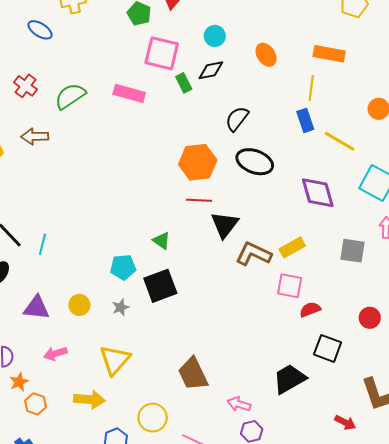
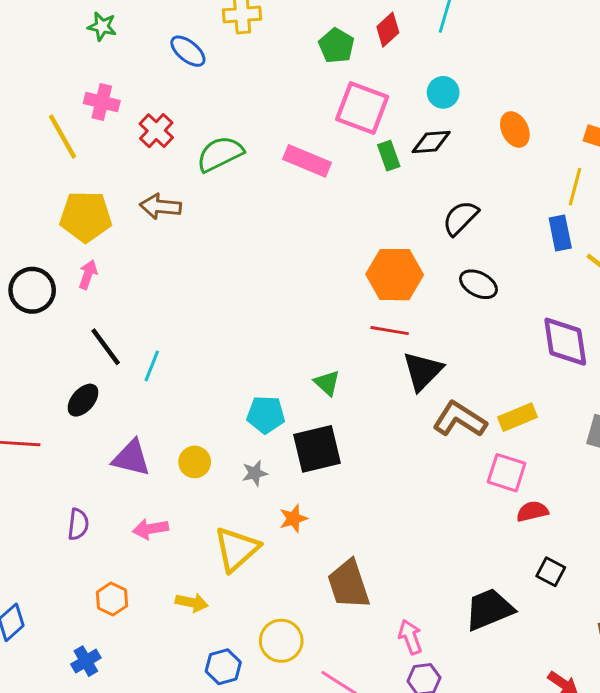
black ellipse: (255, 162) -> (478, 284), size x0.7
black square: (328, 348) -> (551, 572), size x0.7
orange star: (19, 382) -> (293, 519), moved
yellow arrow: (89, 400) -> (192, 603), size x0.7
pink arrow: (239, 404) -> (410, 637), turned 45

